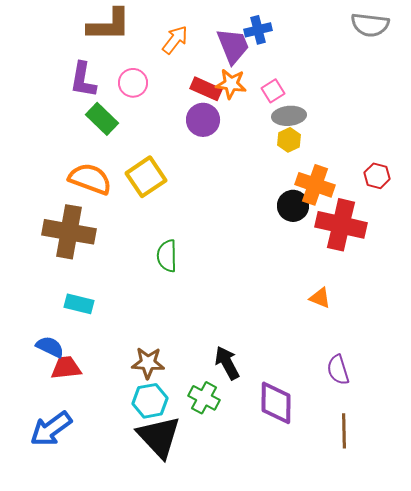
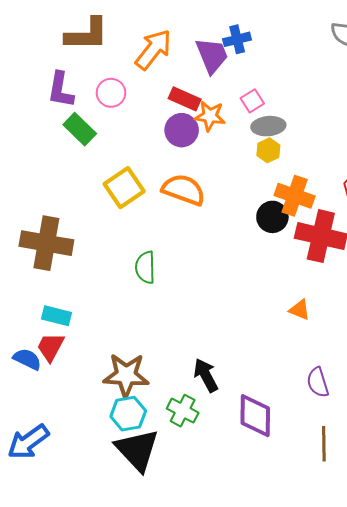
orange arrow: (175, 40) -> (153, 49), size x1.4
orange star: (231, 84) -> (210, 116), moved
orange semicircle: (90, 179) -> (184, 190), moved
brown star: (148, 363) -> (126, 375), size x1.4
red trapezoid: (66, 368) -> (50, 347), moved, turned -56

